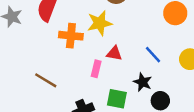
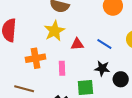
orange cross: (71, 36) -> (36, 58), moved
red triangle: (114, 53) -> (77, 44), moved

